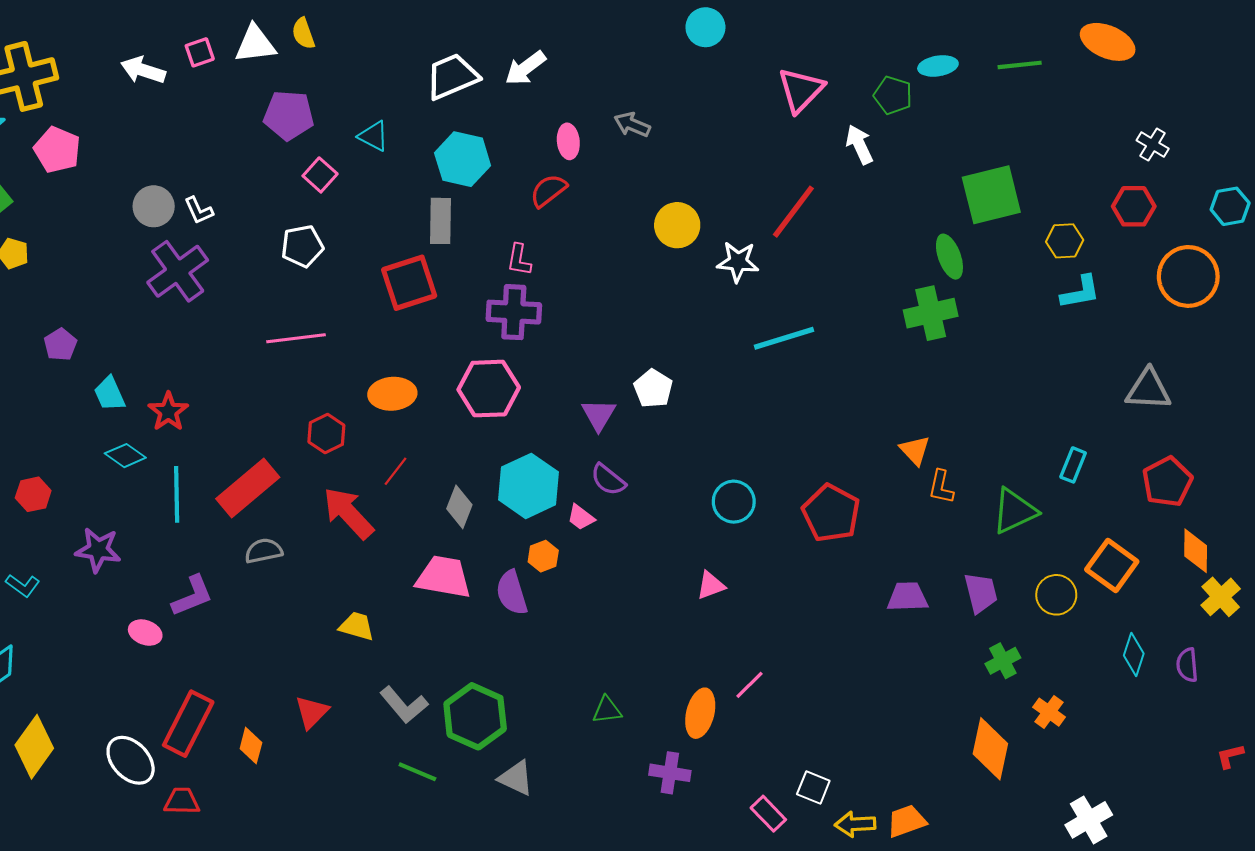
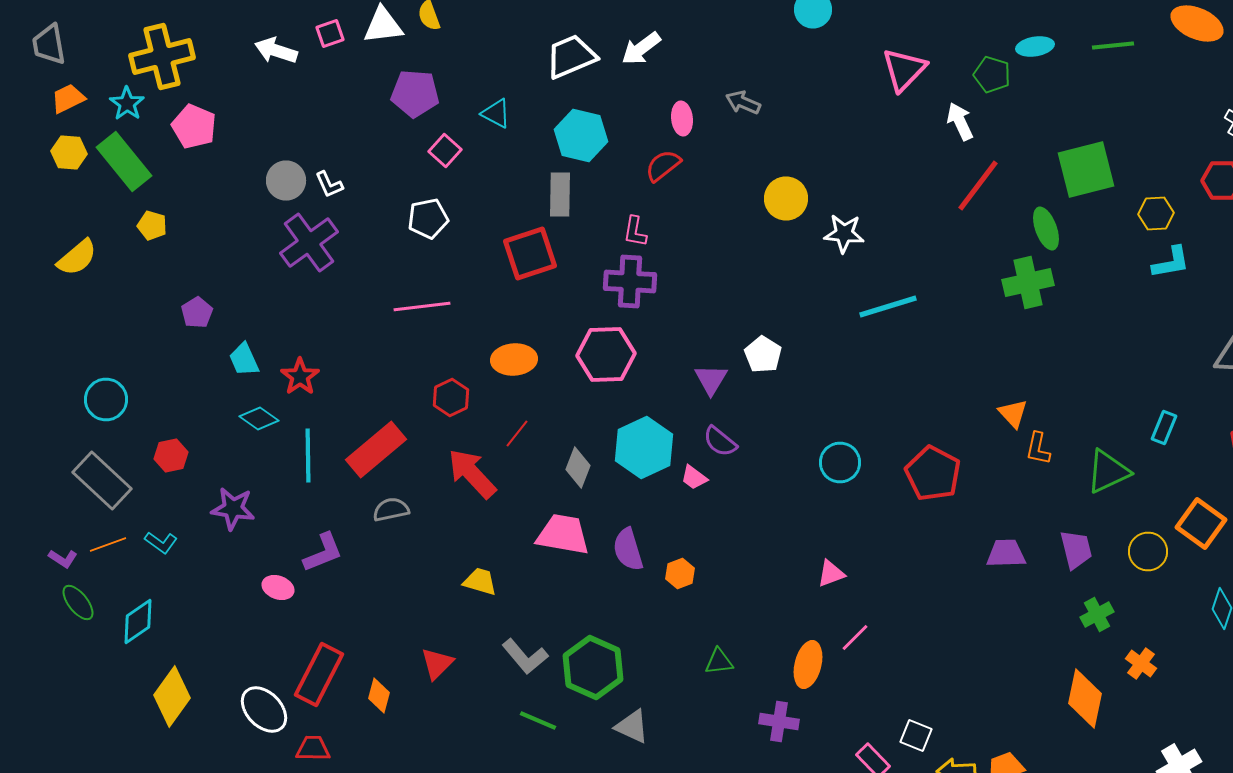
red line: (793, 212) -> (978, 186), moved
orange hexagon: (543, 556) -> (680, 574), moved
pink triangle: (711, 585) -> (831, 574), moved

